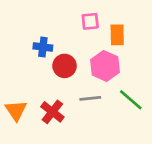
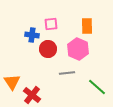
pink square: (90, 21) -> (51, 24), moved
green line: (131, 100) -> (97, 87), moved
red cross: (52, 112) -> (32, 95), moved

